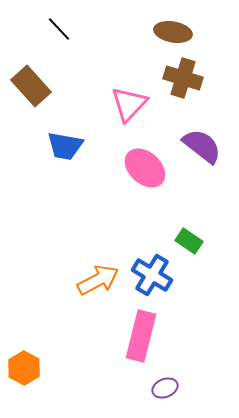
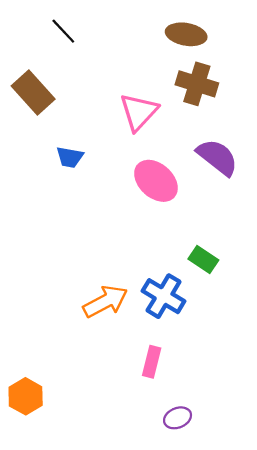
blue trapezoid: (65, 146) -> (70, 157), size x0.7
pink rectangle: (141, 336) -> (152, 362), size x0.6

